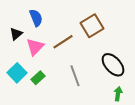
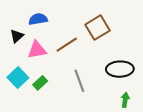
blue semicircle: (36, 18) -> (38, 19), turned -78
pink triangle: (35, 47) -> (37, 50), turned 36
black ellipse: (113, 65) -> (120, 69), turned -50

